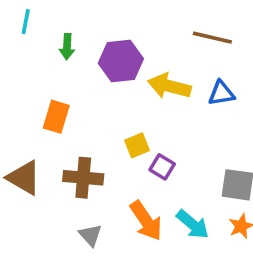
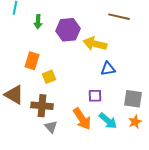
blue triangle: (221, 93) -> (108, 69), moved
yellow square: (137, 145) -> (49, 77), moved
purple square: (162, 167) -> (95, 96), moved, turned -32
brown cross: (83, 178) -> (42, 106), moved

